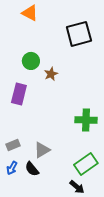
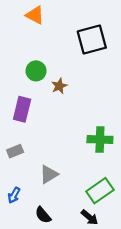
gray rectangle: (13, 145) -> (15, 151), moved
black semicircle: (32, 169) -> (43, 215), moved

